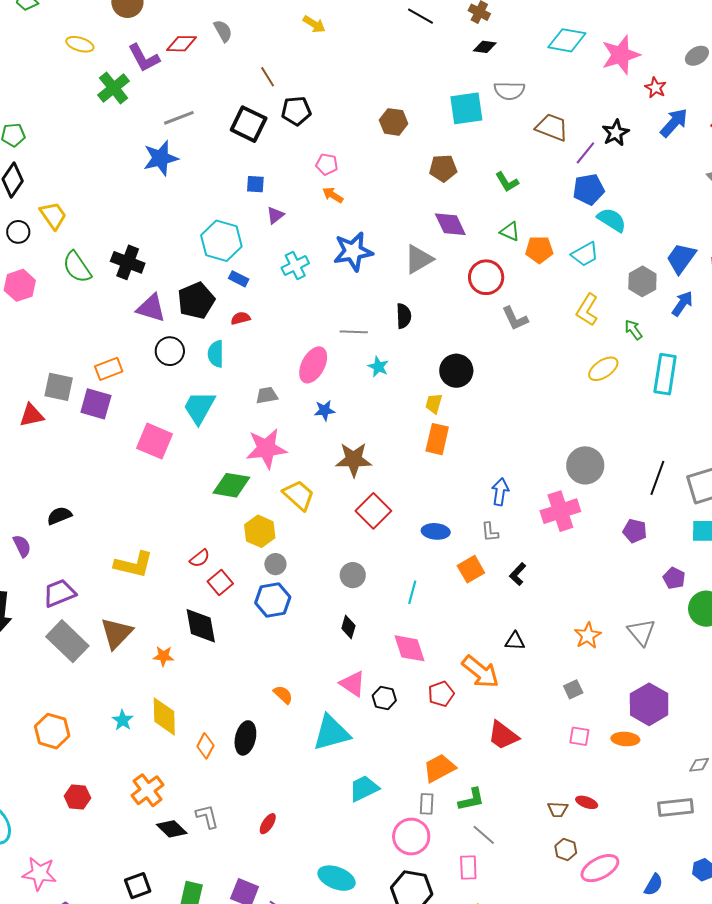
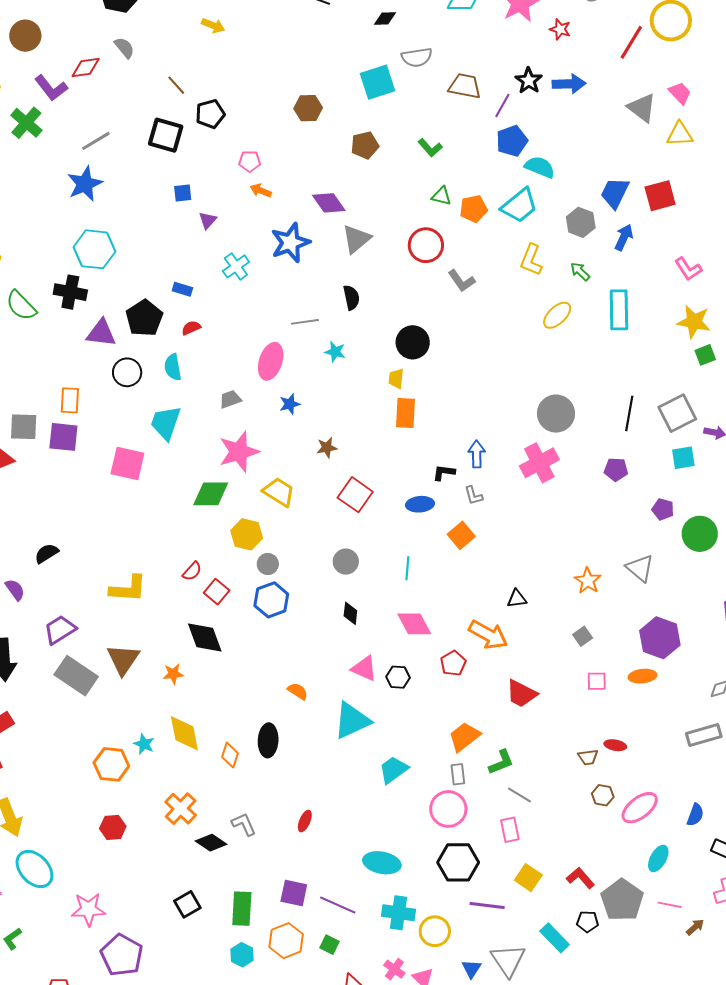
blue arrow: (674, 123) -> (569, 84), moved, turned 56
purple diamond: (450, 224) -> (329, 203), moved
cyan hexagon: (221, 241) -> (94, 249), moved
cyan trapezoid: (585, 254) -> (519, 206), size x1.4
orange rectangle: (109, 369) -> (70, 400), turned -56
brown star: (354, 460) -> (327, 448), size x0.6
black L-shape: (518, 574) -> (444, 472), moved, turned 65
orange hexagon: (52, 731) -> (111, 764), moved

